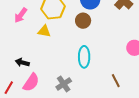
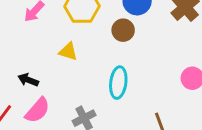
yellow triangle: (44, 31) -> (68, 52), moved

